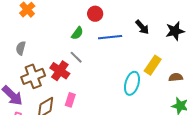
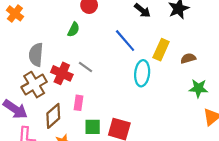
blue line: (110, 37) -> (125, 41), moved, turned 65
gray semicircle: (21, 48) -> (36, 55), moved, size x1.5
gray line: (76, 57) -> (85, 67), moved

